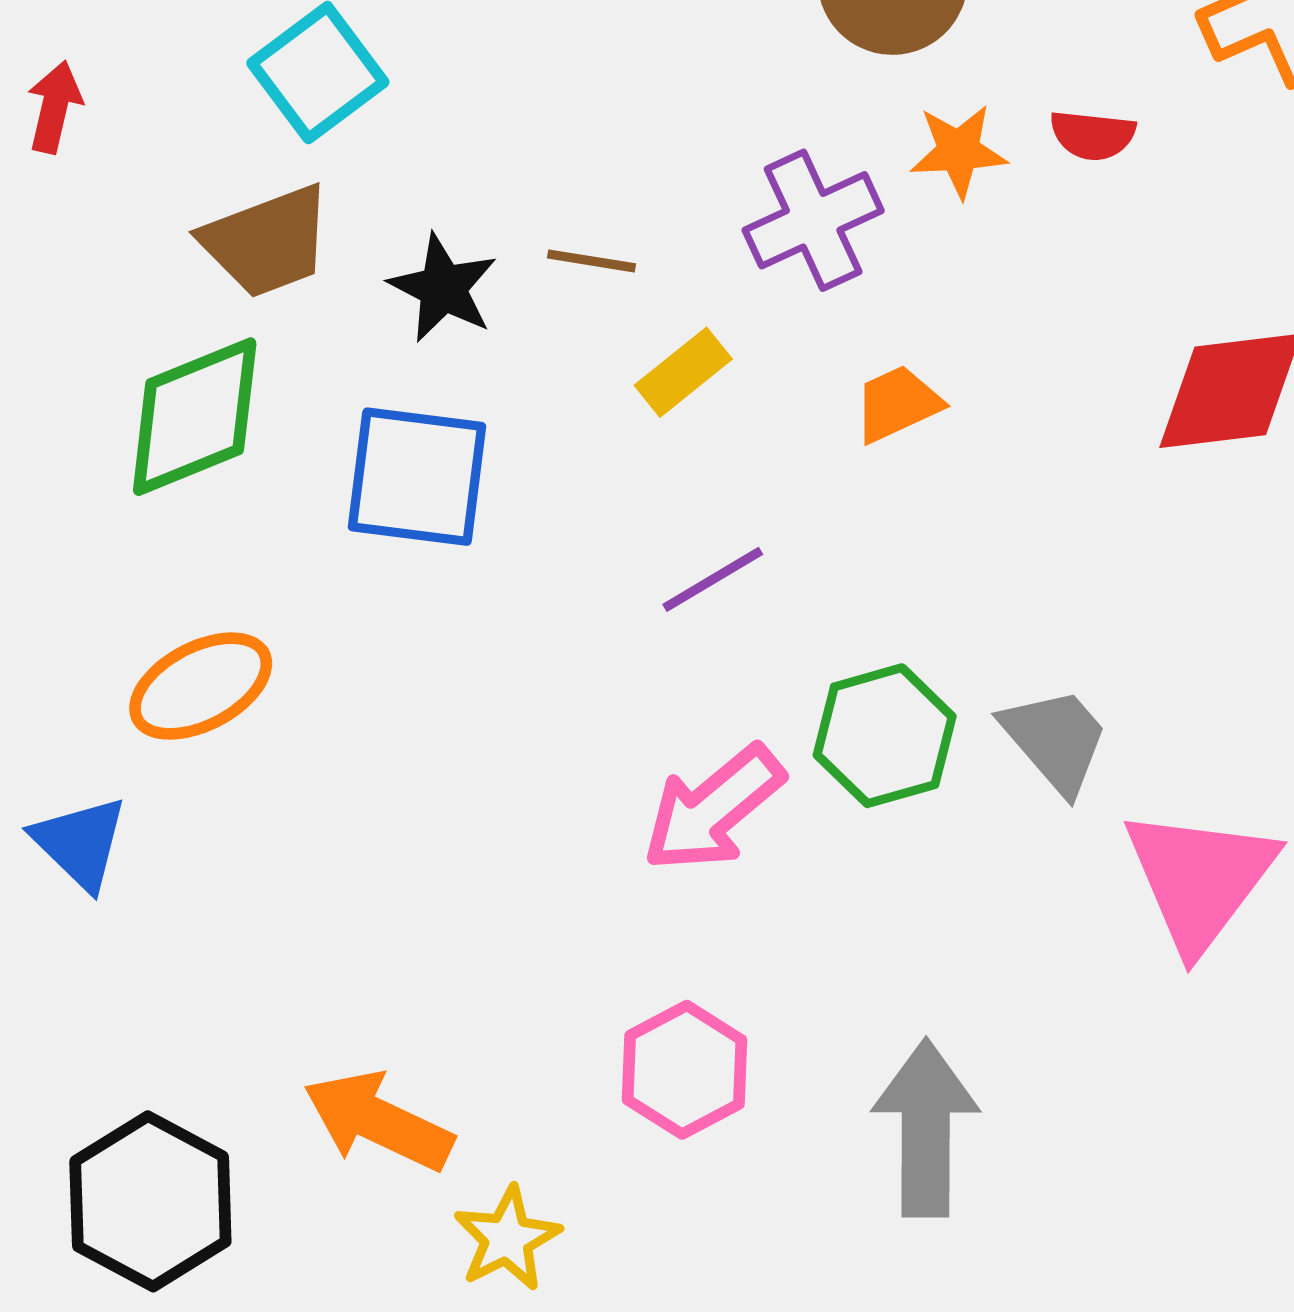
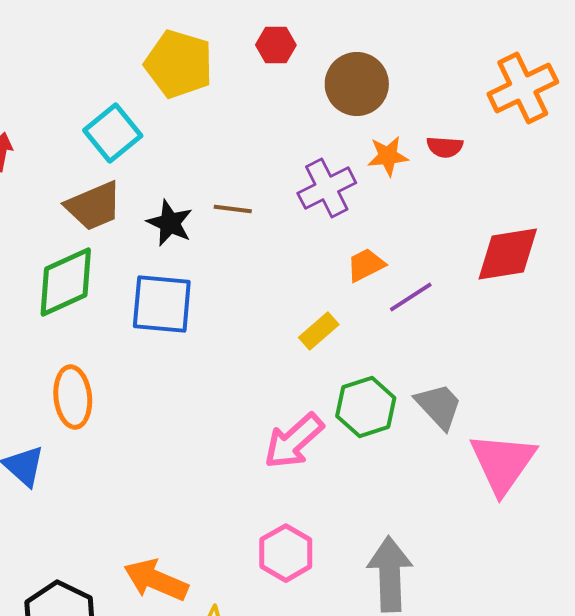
yellow rectangle: (683, 372) -> (319, 331), moved
purple line: (713, 579) -> (411, 297), moved
orange ellipse: (201, 686) -> (73, 397), turned -66

